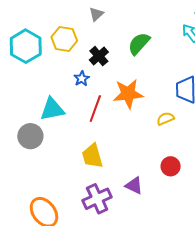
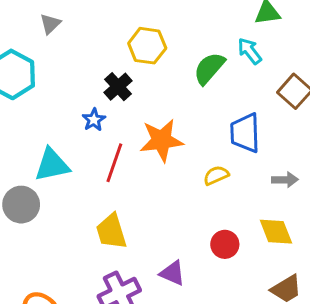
gray triangle: (96, 14) -> (50, 24), moved
yellow hexagon: (64, 39) -> (147, 46), moved
green semicircle: (139, 44) -> (209, 68), moved

